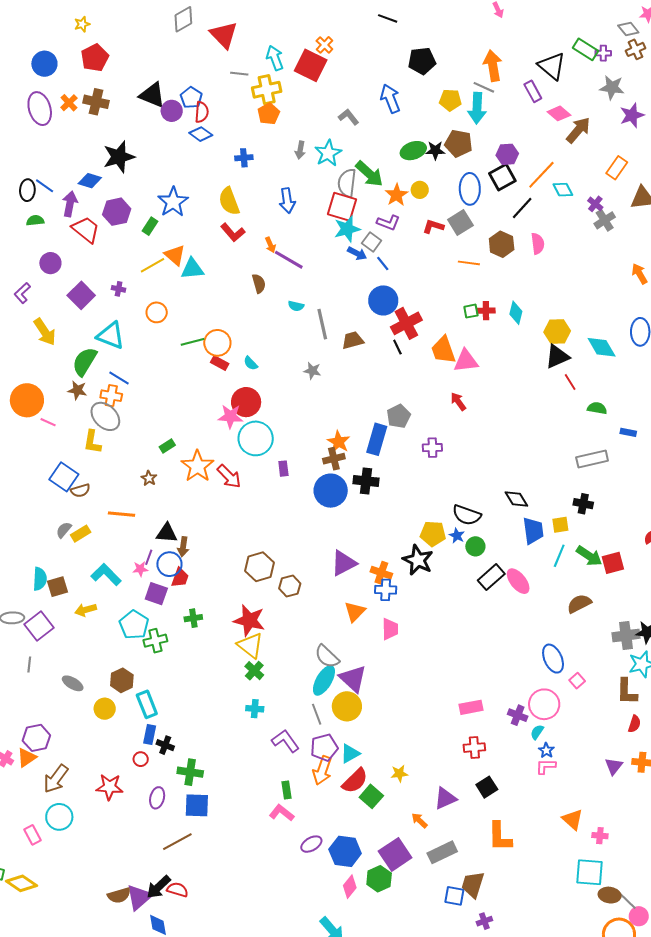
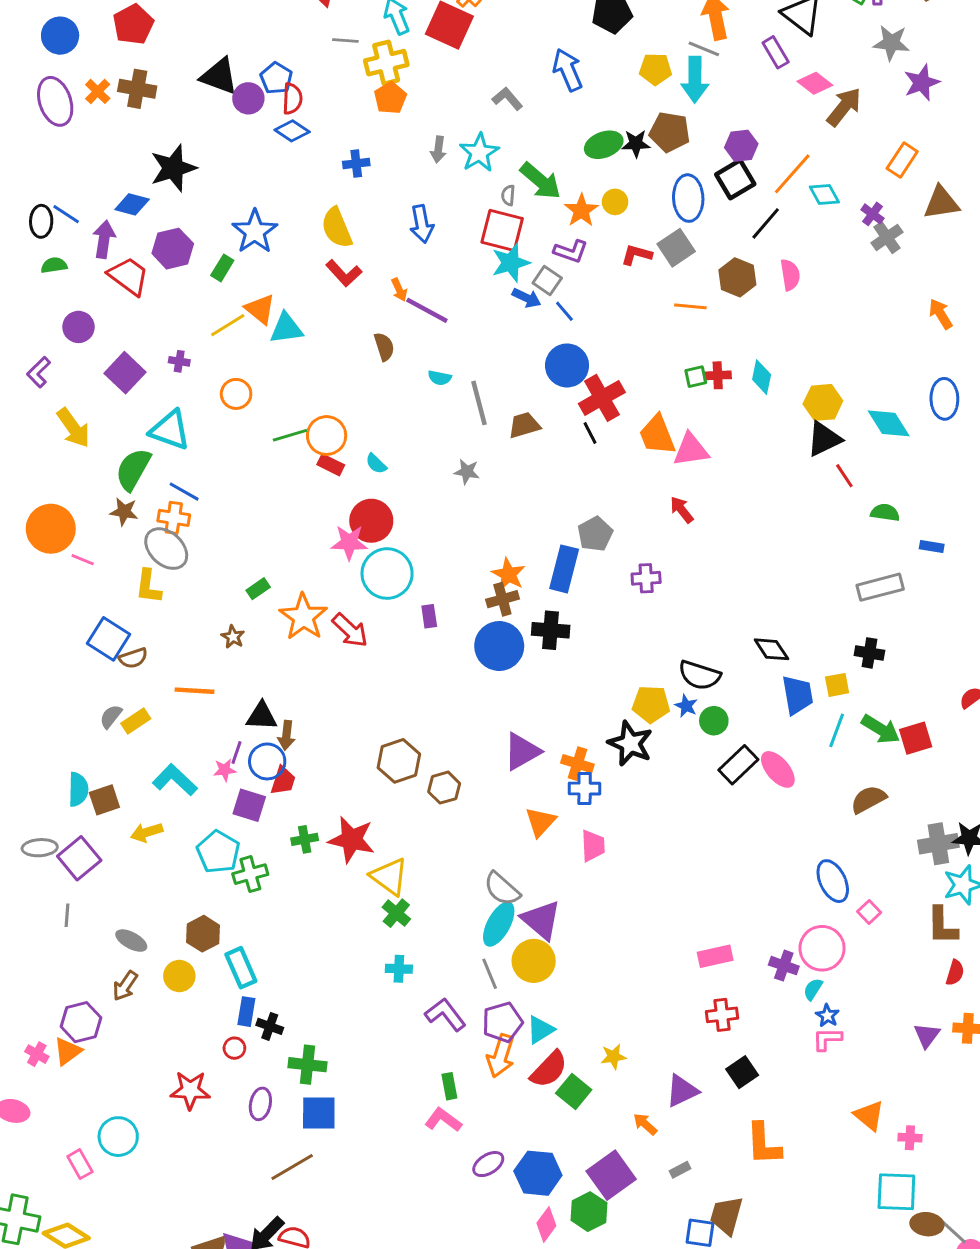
gray semicircle: (347, 183) -> (508, 195), size x0.5
red star: (249, 620) -> (352, 840), moved
brown arrow: (56, 779) -> (125, 986), moved, size x0.7
gray rectangle: (442, 852) -> (680, 1170), size x0.5

